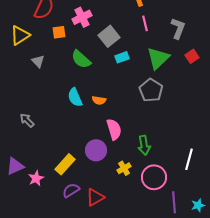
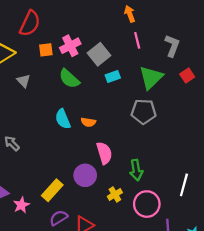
pink cross: (82, 17) -> (70, 46), moved
gray pentagon: (151, 90) -> (144, 112), turned -30

